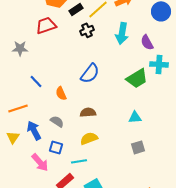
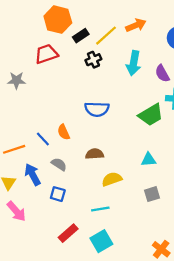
blue semicircle: (90, 73) -> (97, 109), turned 55
blue line: (36, 81) -> (43, 139), moved
yellow semicircle: (89, 138) -> (112, 179), moved
cyan line: (79, 161) -> (100, 209), moved
pink arrow: (40, 162) -> (16, 211), moved

